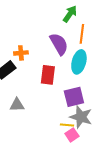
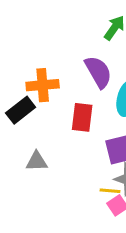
orange cross: (21, 53) -> (43, 85), size x1.5

